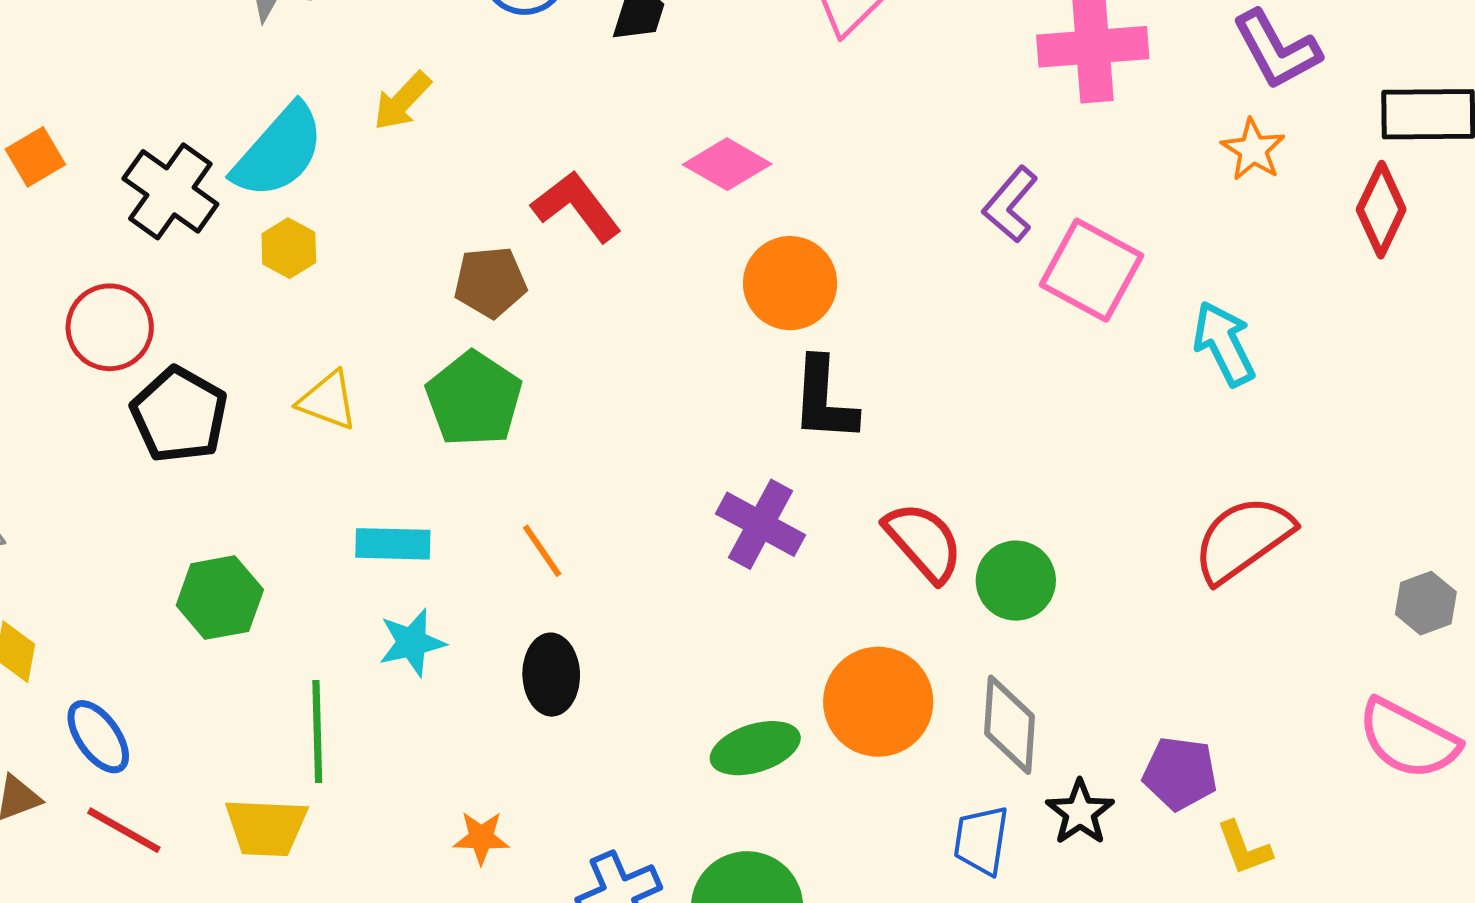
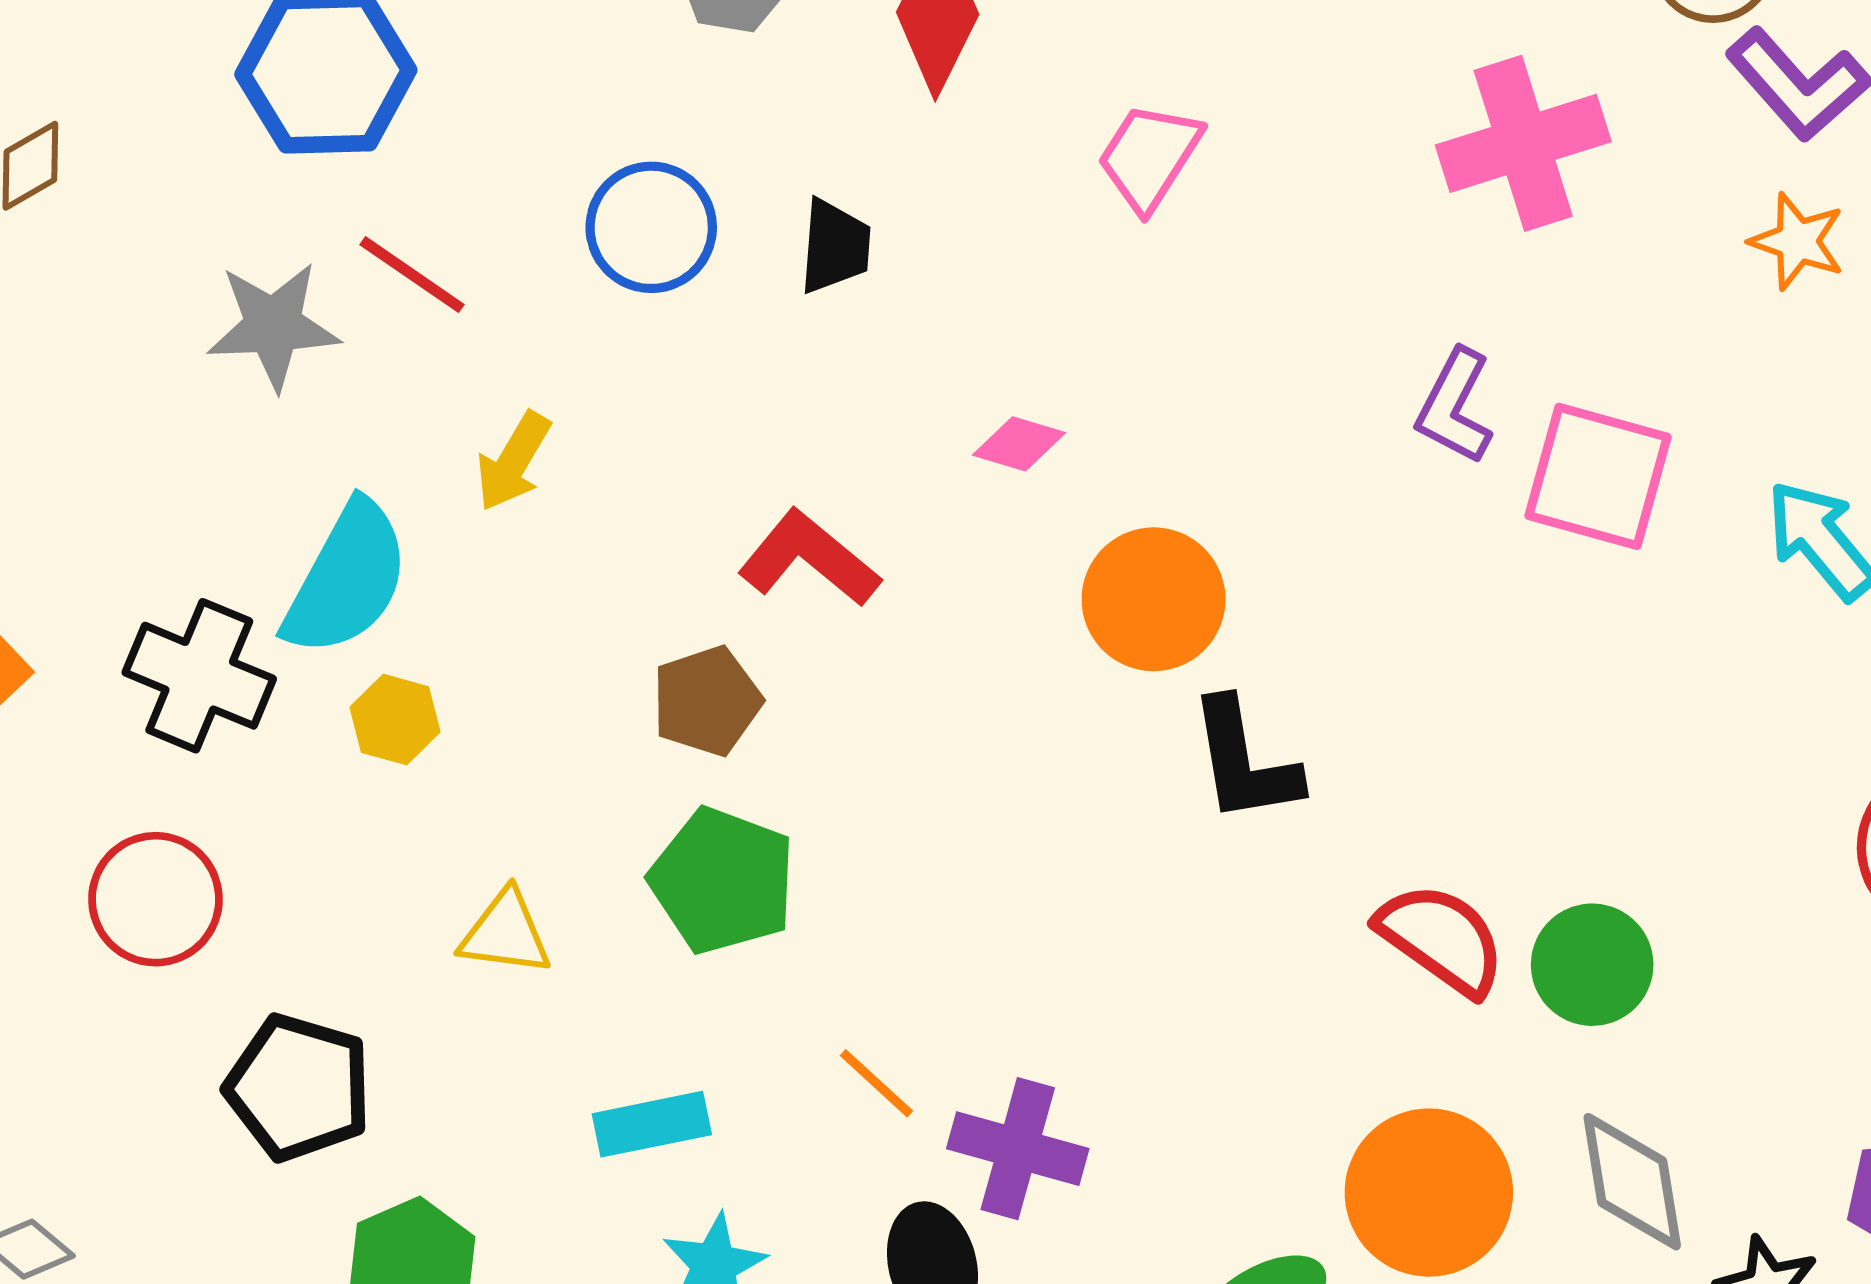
pink diamond: (727, 164) -> (1019, 444), size x0.7
black pentagon: (179, 415) -> (298, 1087), moved
purple cross: (761, 524) -> (1018, 1149), moved

